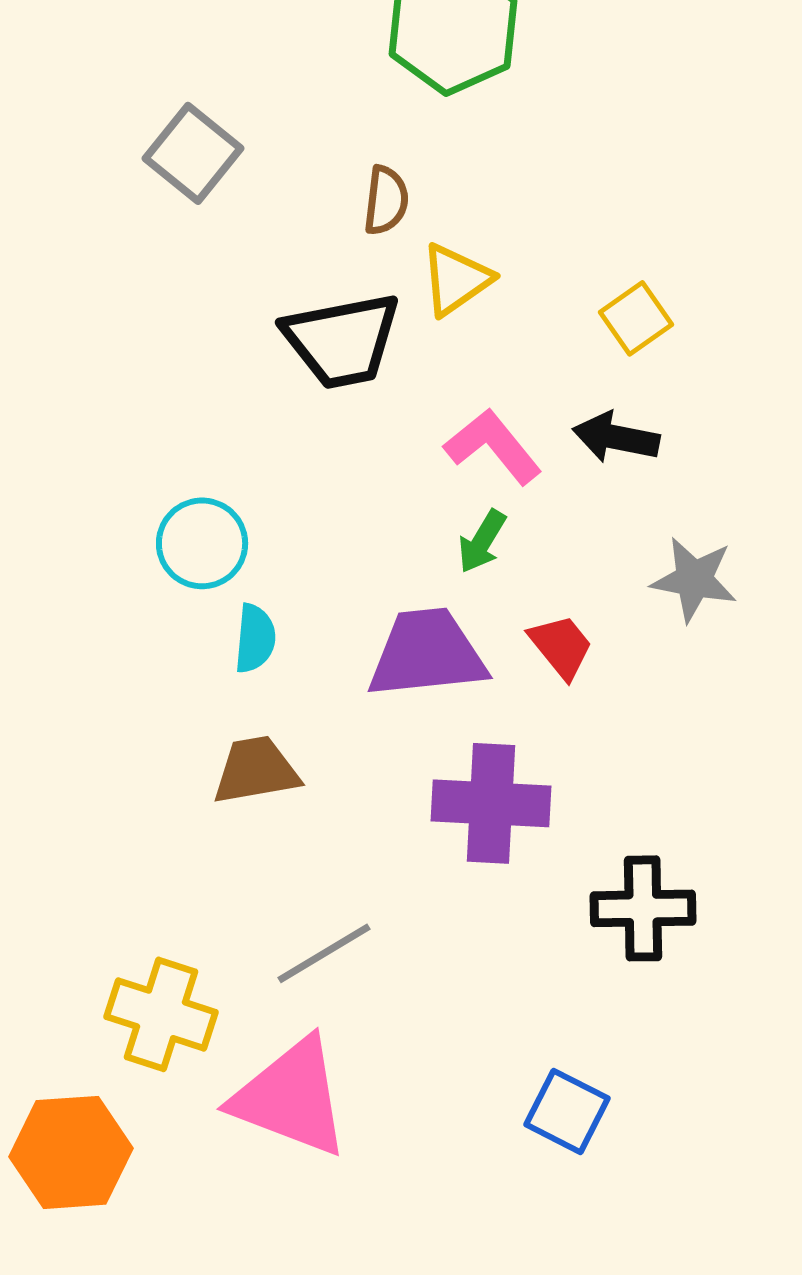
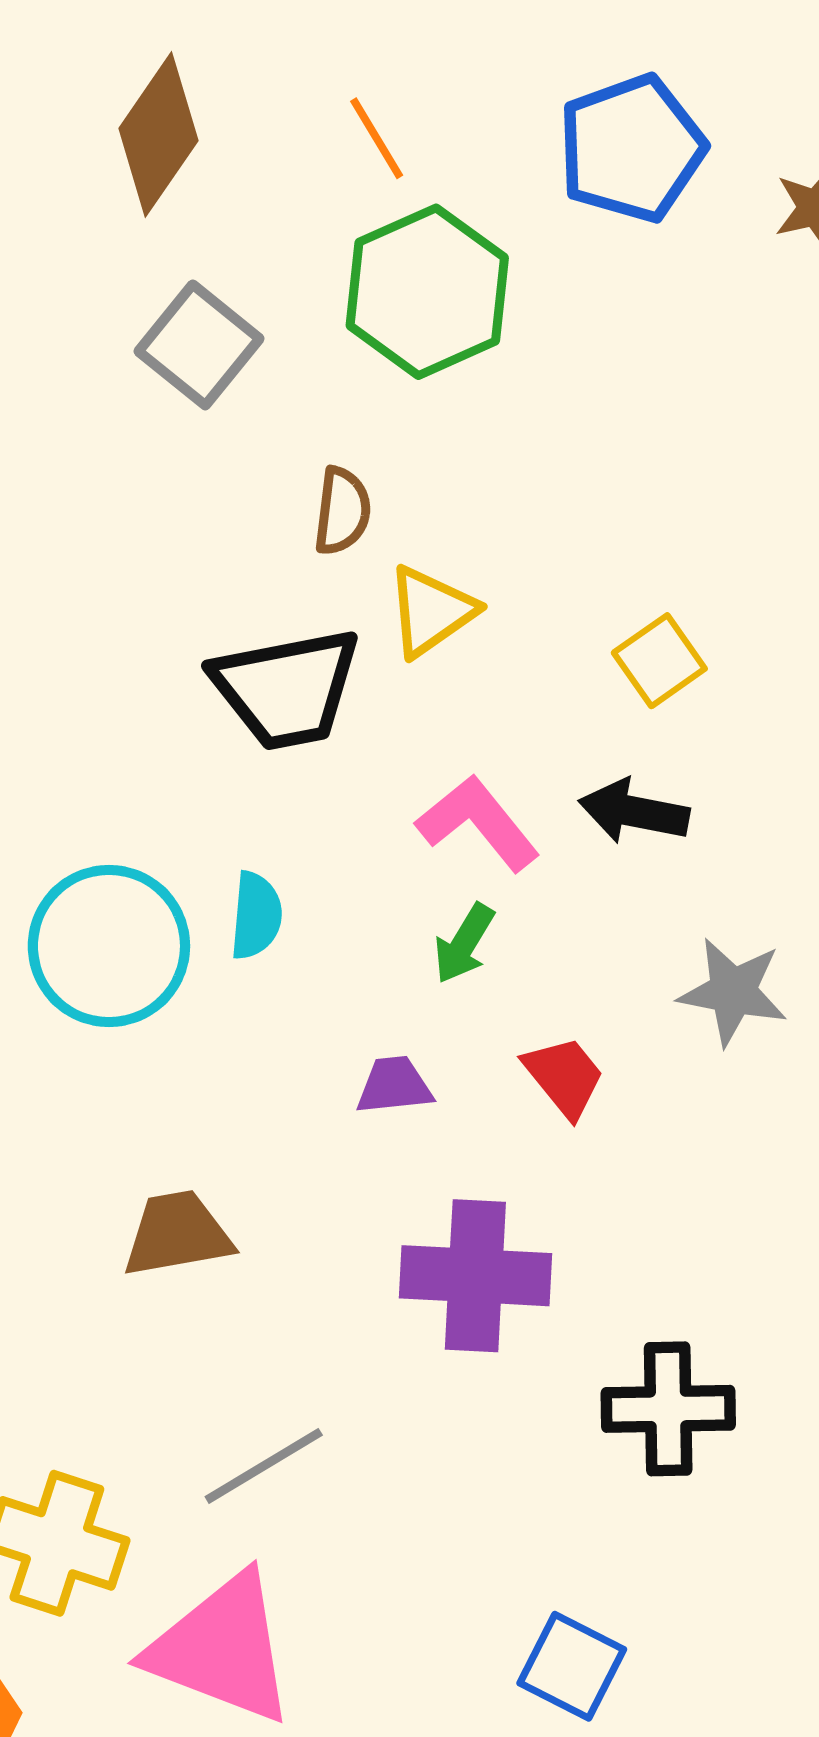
gray square: (193, 153) -> (199, 345), moved
cyan circle: (202, 543) -> (109, 946), size x1.4
cyan semicircle: (255, 638) -> (256, 916), moved
purple trapezoid: (427, 653) -> (394, 1085), size x0.5

